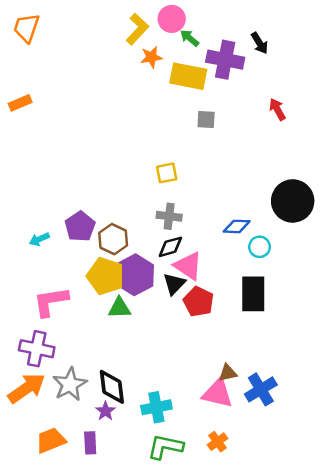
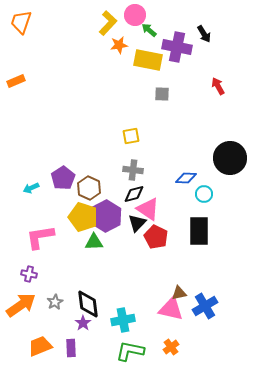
purple cross: (37, 349) -> (29, 274), size x0.6
gray star: (70, 384) -> (55, 302), size x0.6

